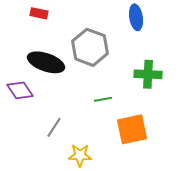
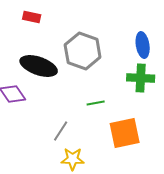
blue ellipse: (136, 17) -> (143, 45), moved
gray line: (54, 127) -> (61, 131), moved

